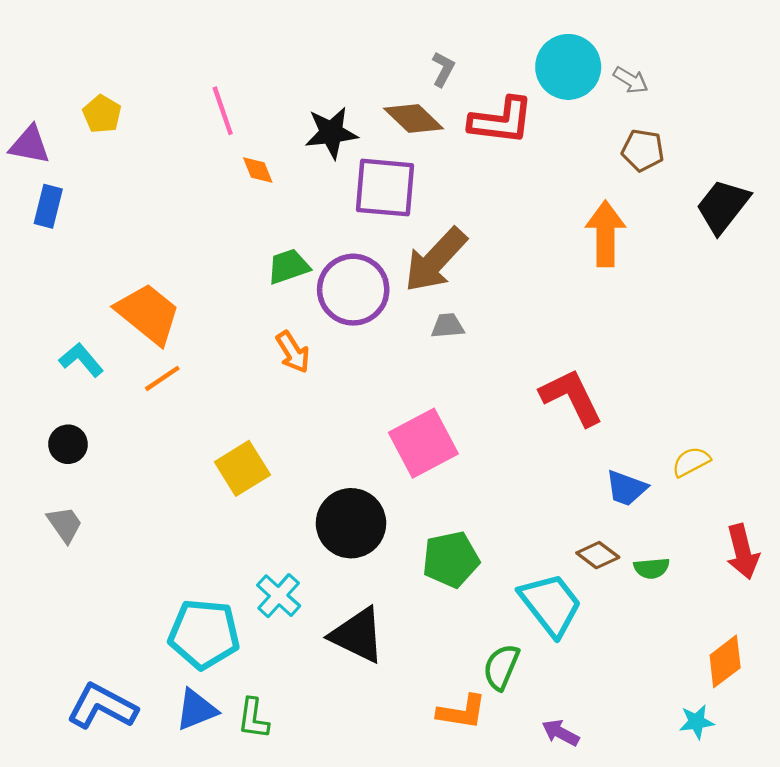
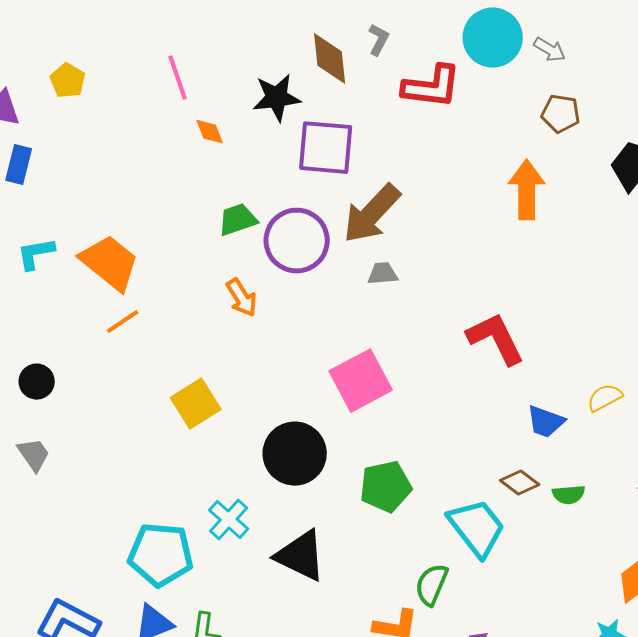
brown diamond: (414, 118) -> (330, 59), moved, turned 40
cyan L-shape: (81, 360) -> (36, 254), moved, turned -60

